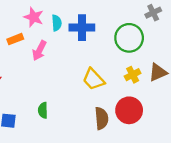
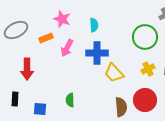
cyan semicircle: (57, 23) -> (94, 25), moved
blue cross: (82, 28) -> (97, 53), moved

